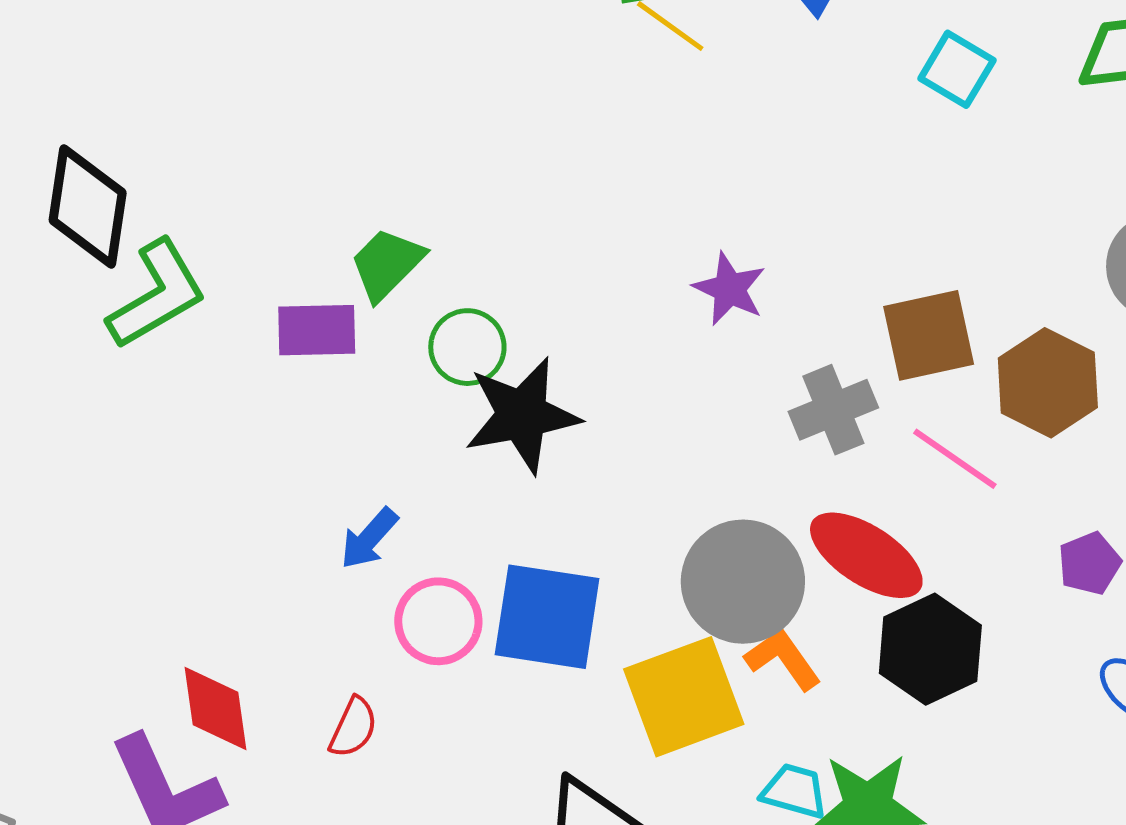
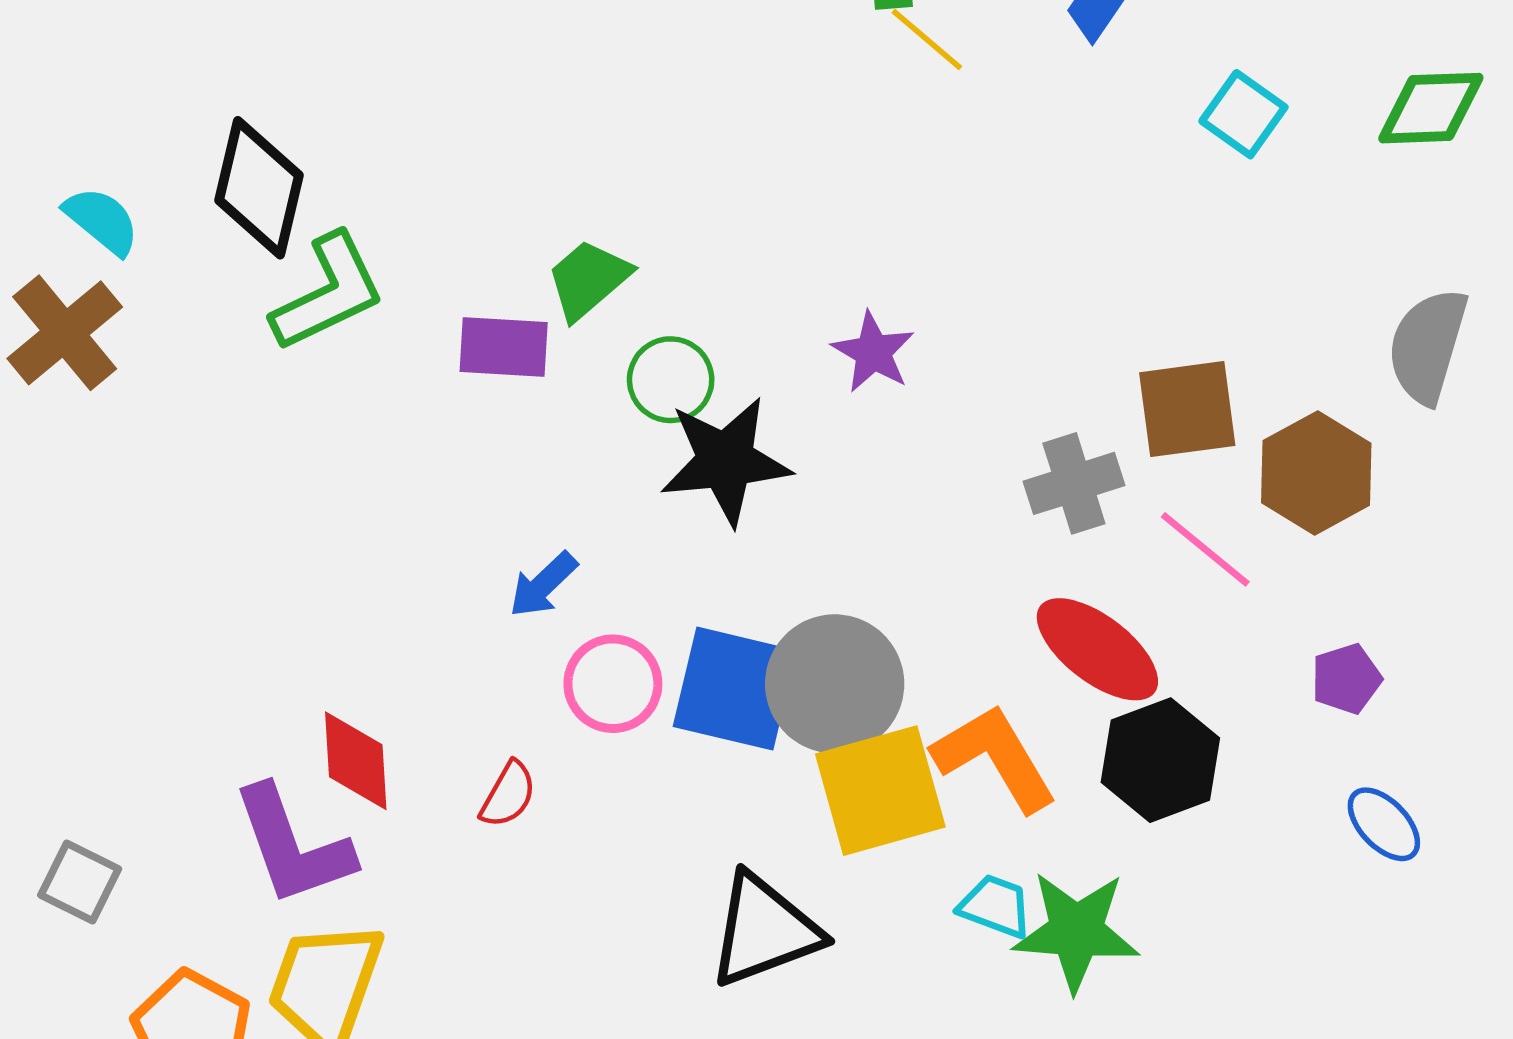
purple star: (729, 289) -> (873, 352), moved
gray circle: (743, 582) -> (835, 684), moved
orange L-shape: (783, 659) -> (995, 758), size x1.5

